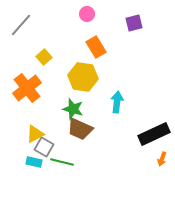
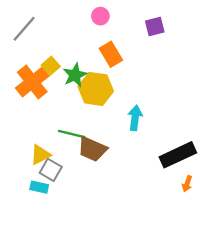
orange cross: (27, 88) -> (32, 82), moved
green star: (73, 109) -> (75, 75), moved, turned 30
green line: (62, 162) -> (72, 134), moved

